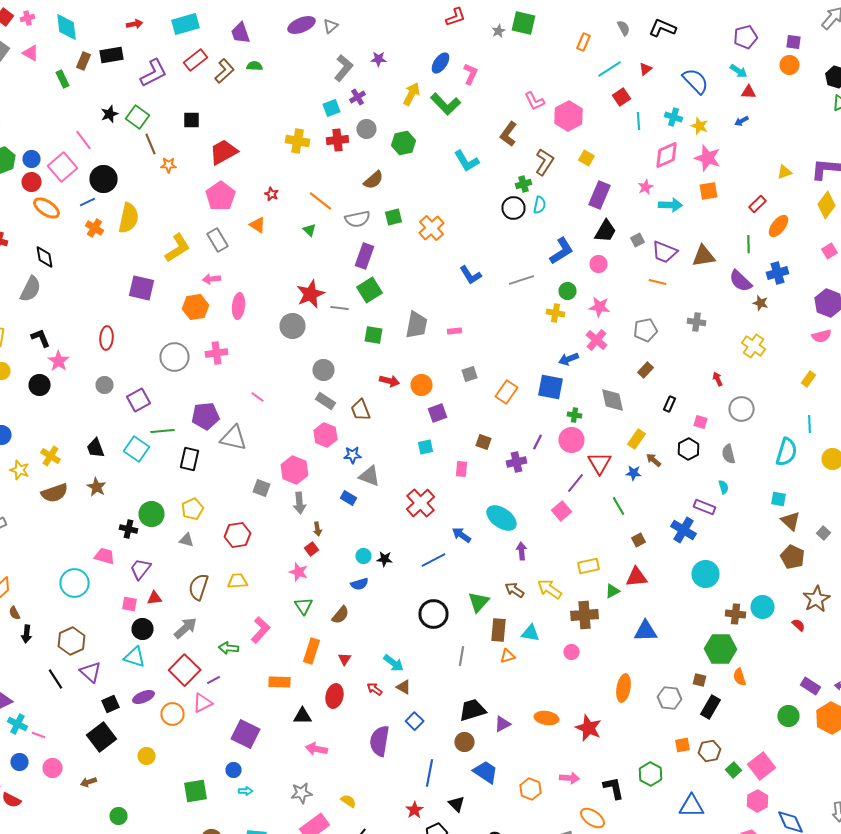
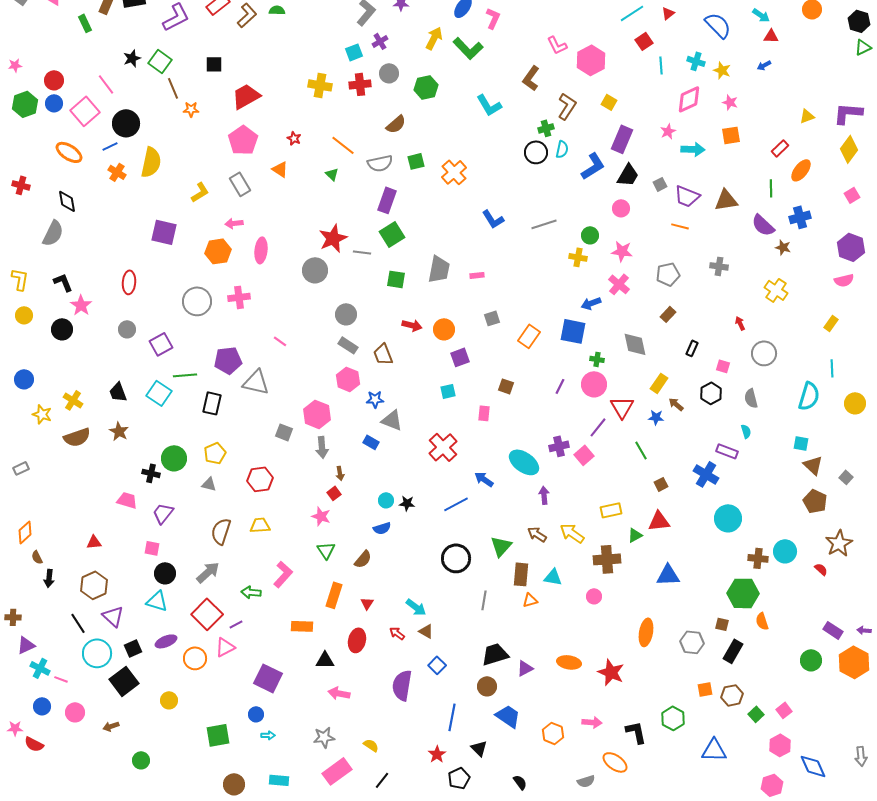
pink star: (708, 158) -> (730, 102), size x0.6
red circle: (32, 182) -> (54, 80), moved
yellow L-shape: (178, 248) -> (200, 192), size x0.7
blue L-shape: (562, 251) -> (593, 166), moved
purple cross: (516, 462) -> (559, 446), moved
cyan circle: (74, 583) -> (97, 653), moved
red triangle: (154, 598) -> (94, 542), moved
pink square: (762, 766) -> (784, 710), size x0.6

